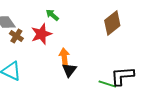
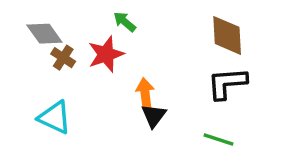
brown diamond: (112, 23) -> (227, 35), turned -55
black L-shape: (122, 76) -> (227, 83), moved

